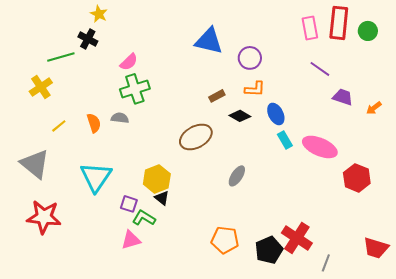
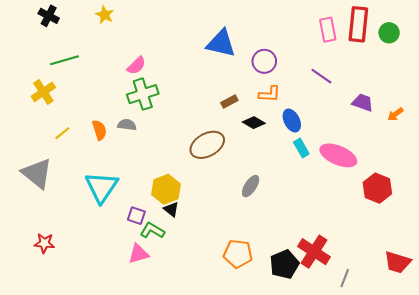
black cross: (88, 39) -> (49, 16), moved
purple line: (320, 69) -> (321, 76), moved
red star: (44, 217) -> (44, 243), moved, size x0.6

